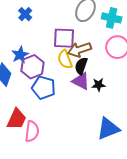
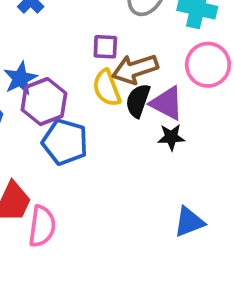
purple square: (64, 38) -> (105, 47), size x0.6
purple triangle: (81, 81) -> (167, 103), moved
blue triangle: (108, 129) -> (189, 222), size x0.7

